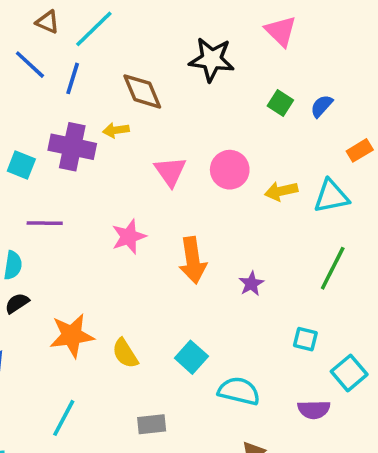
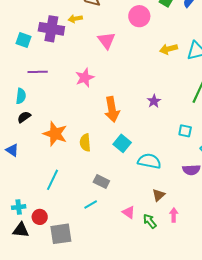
pink circle: (230, 170) -> (139, 16), moved
orange arrow: (193, 260) -> (112, 109), moved
orange star: (72, 335) -> (55, 134), turned 30
yellow semicircle: (125, 353) -> (85, 143), turned 30
gray rectangle: (152, 424) -> (101, 181), turned 35

